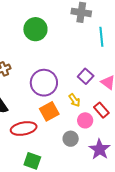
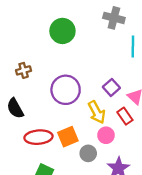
yellow arrow: (74, 100) -> (97, 112), size x1.5
red rectangle: (101, 110) -> (125, 116), moved
orange square: (49, 111) -> (68, 137), moved

